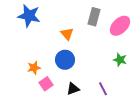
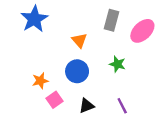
blue star: (29, 16) -> (34, 19), turned 30
green star: (120, 60) -> (117, 64), moved

